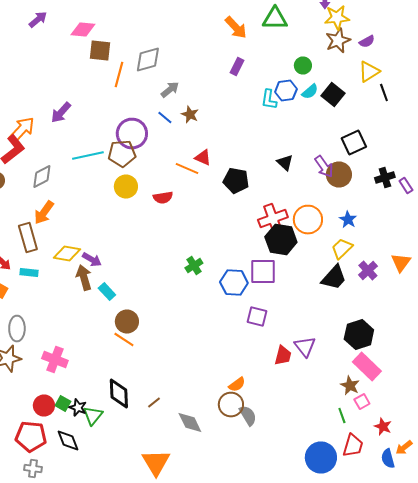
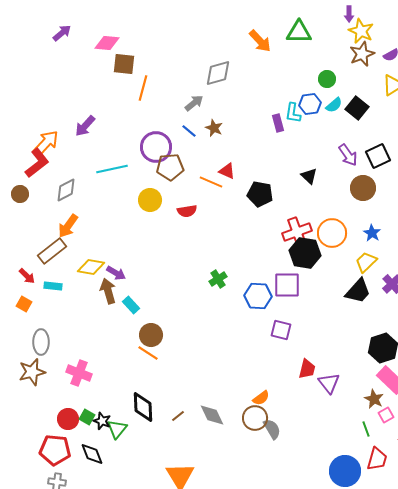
yellow star: (337, 18) -> (361, 31), turned 30
gray diamond: (148, 60) -> (218, 73), moved
purple rectangle: (237, 66) -> (278, 123), moved, turned -42
brown pentagon: (122, 154) -> (170, 167), moved
purple arrow: (324, 166) -> (348, 155), moved
brown rectangle: (28, 238) -> (52, 251), turned 68
purple triangle: (305, 346) -> (329, 383), moved
gray diamond: (190, 422) -> (212, 415), moved

